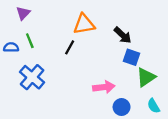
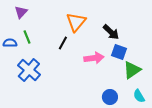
orange triangle: (84, 24) -> (76, 22), turned -40
pink arrow: (104, 87) -> (94, 58), moved

